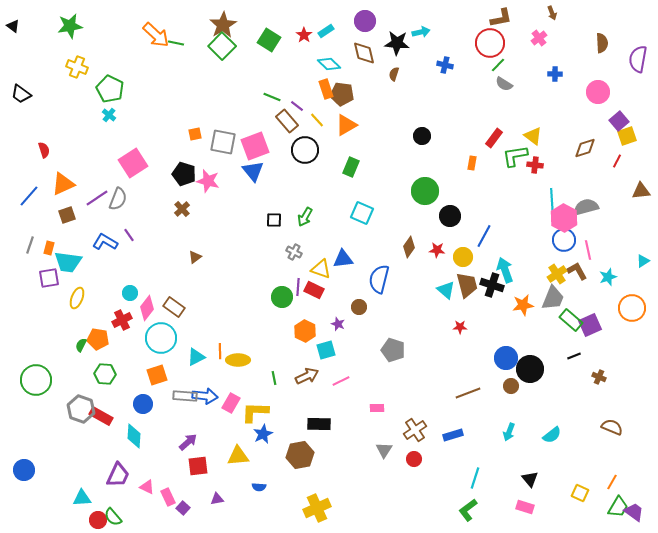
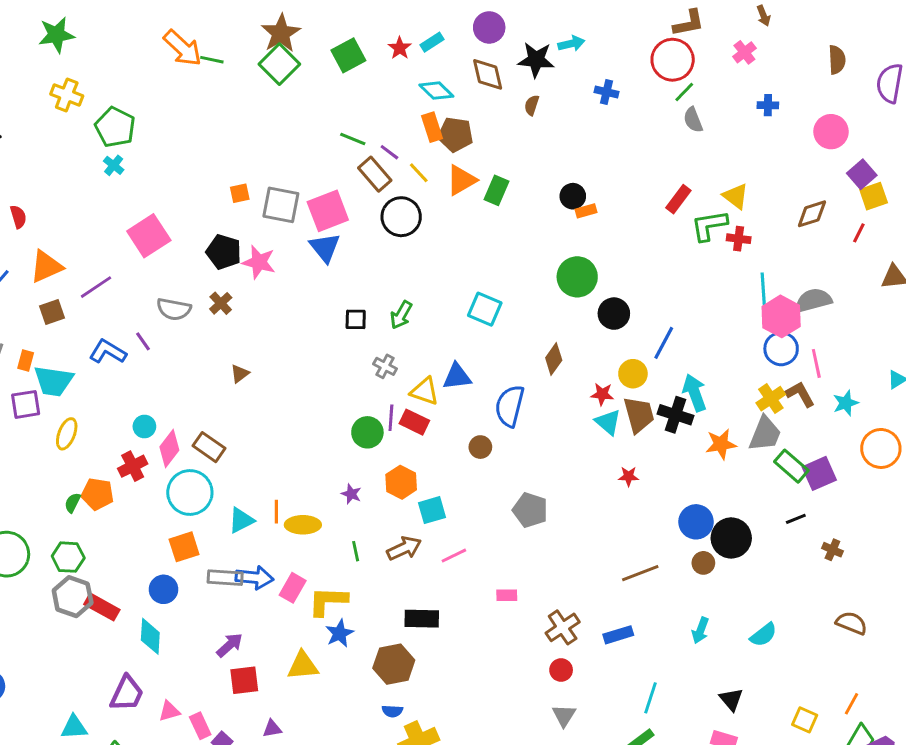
green square: (269, 40) -> (348, 55), turned 30
gray semicircle: (504, 84) -> (693, 120), turned 36
orange rectangle: (472, 163) -> (586, 211), moved, turned 64
green rectangle: (351, 167) -> (497, 190), moved
gray semicircle: (118, 199) -> (174, 309), moved, turned 80
red star: (437, 250) -> (602, 394), moved
purple star: (338, 324) -> (351, 494), moved
green hexagon: (105, 374) -> (68, 557), moved
gray triangle: (384, 450) -> (564, 715), moved
pink triangle: (147, 487) -> (169, 711), turned -42
blue semicircle: (259, 487) -> (392, 711), moved

